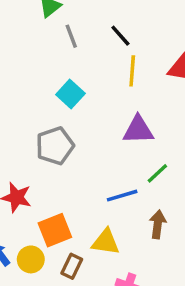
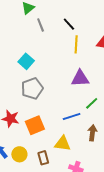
cyan square: (70, 94) -> (26, 61), moved
orange square: (55, 230) -> (35, 125), moved
brown rectangle: (72, 266) -> (43, 158), turned -40

